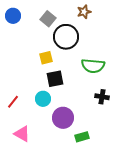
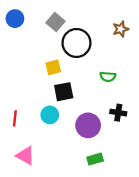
brown star: (84, 12) -> (121, 29), moved
green semicircle: (93, 66) -> (108, 77), size x0.6
red line: (13, 102) -> (15, 118), turned -32
purple circle: (63, 118) -> (88, 125), moved

